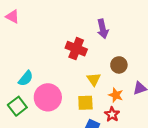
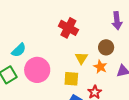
purple arrow: (103, 29) -> (117, 21), moved
orange star: (116, 95) -> (100, 67), moved

